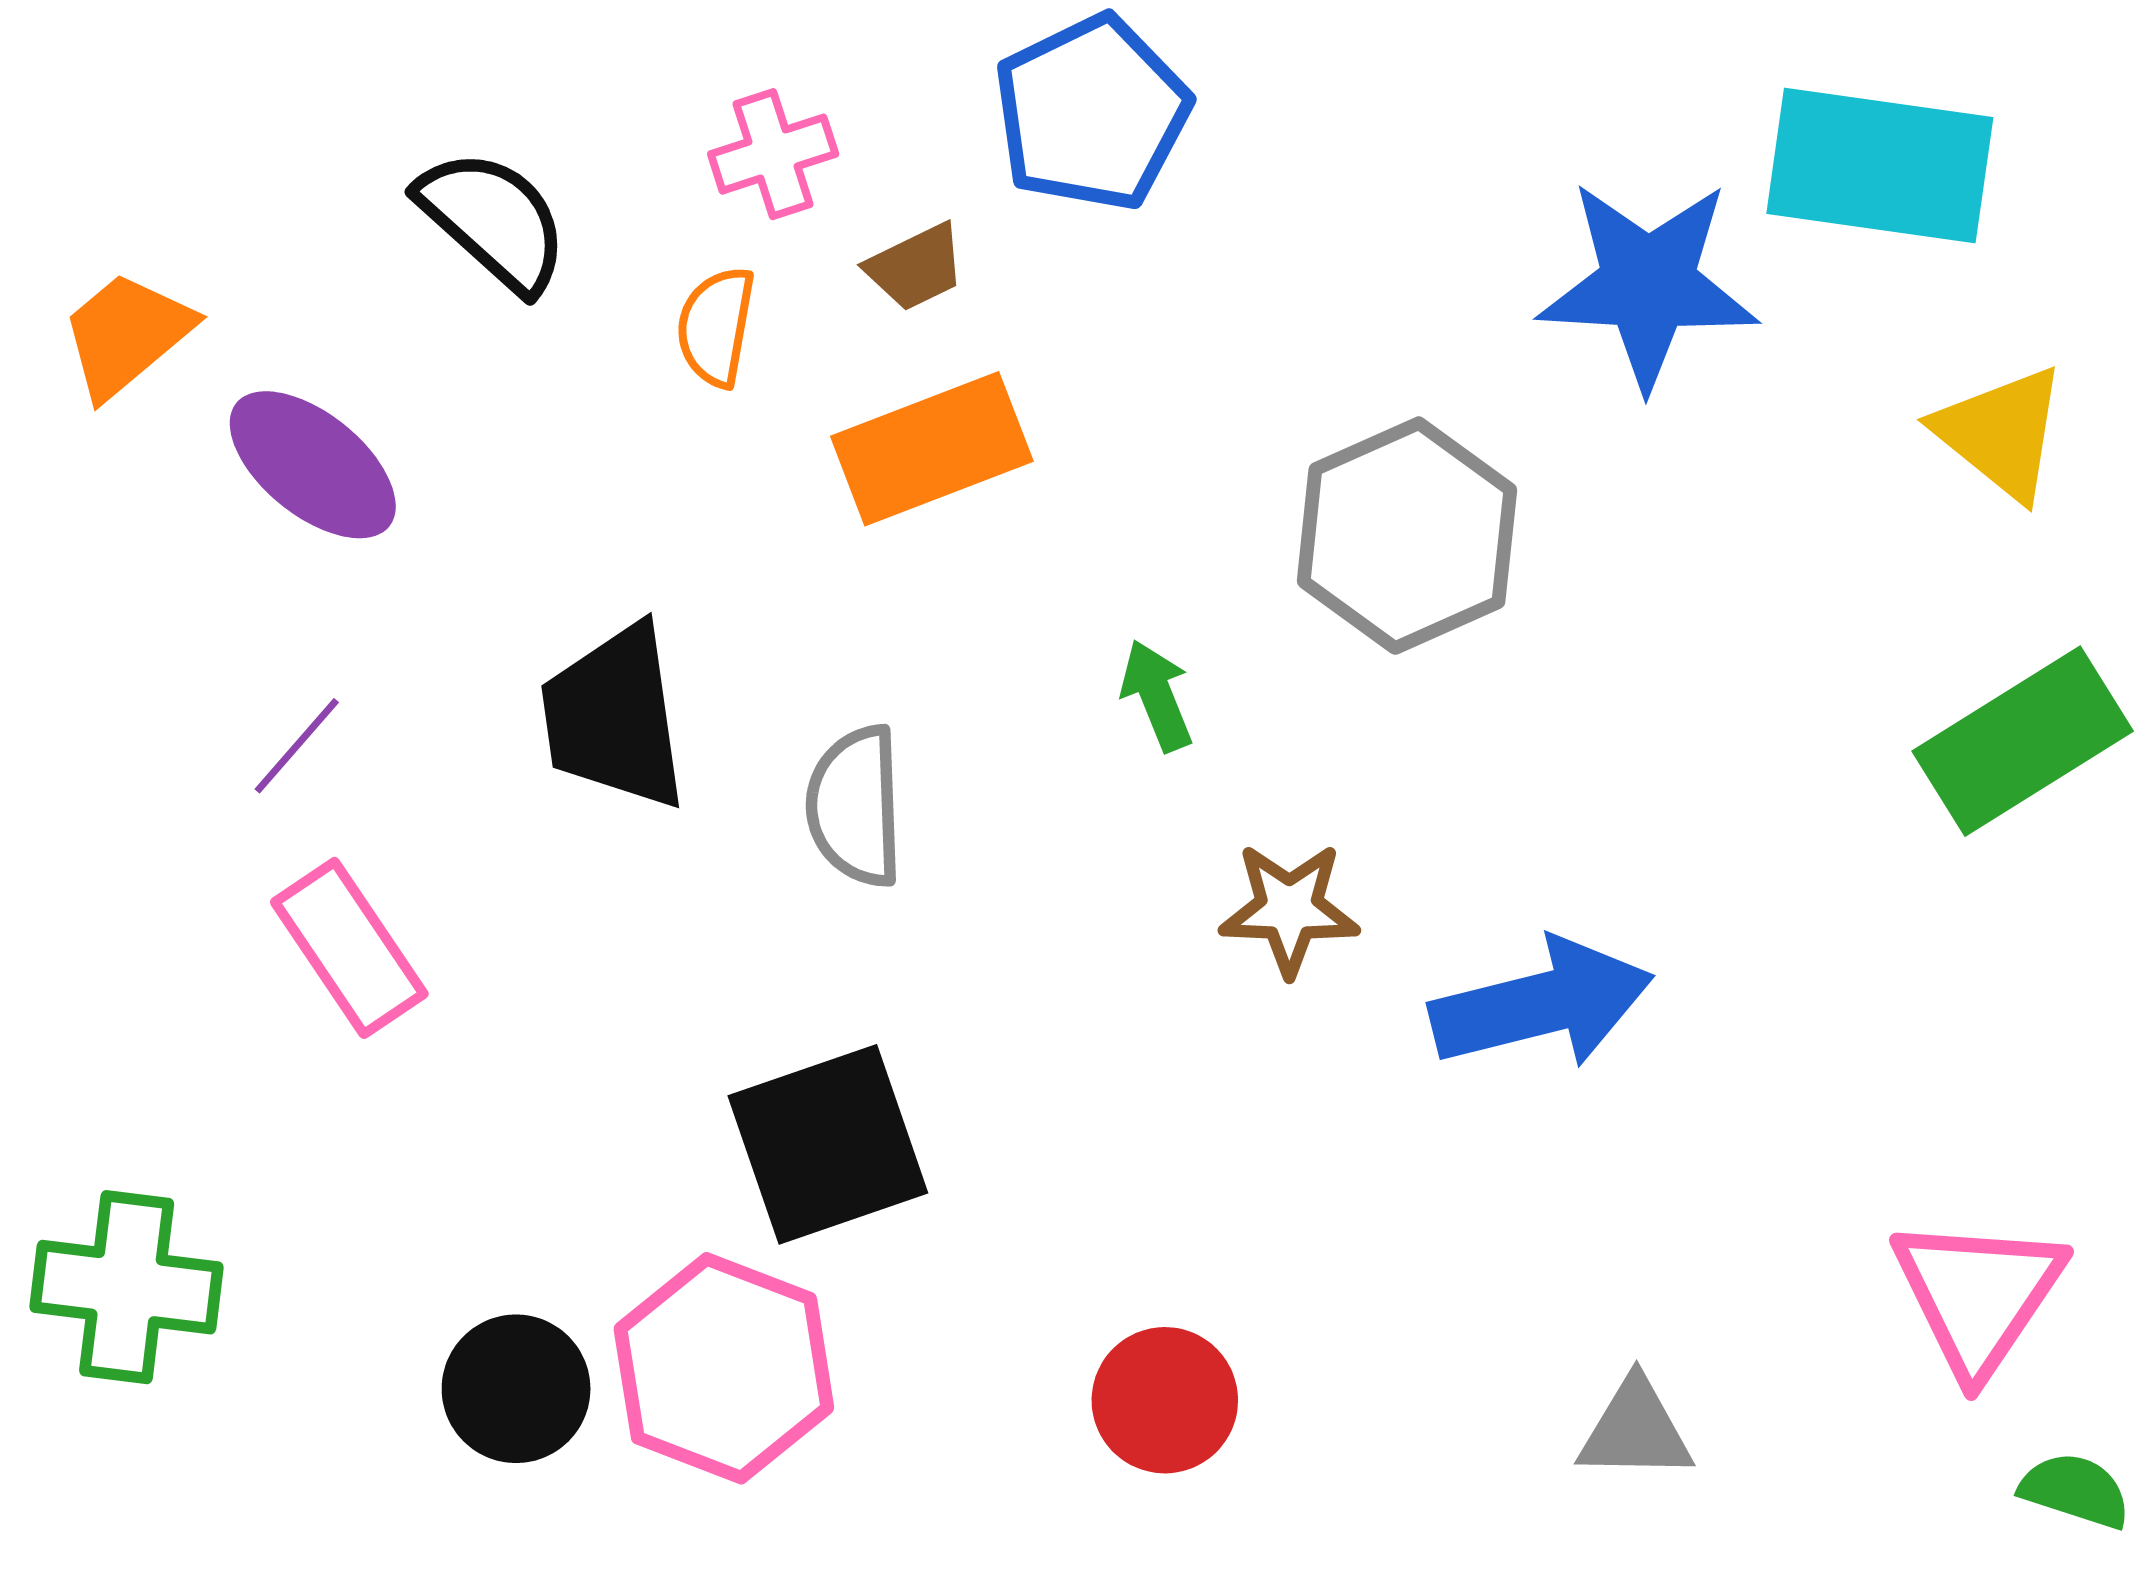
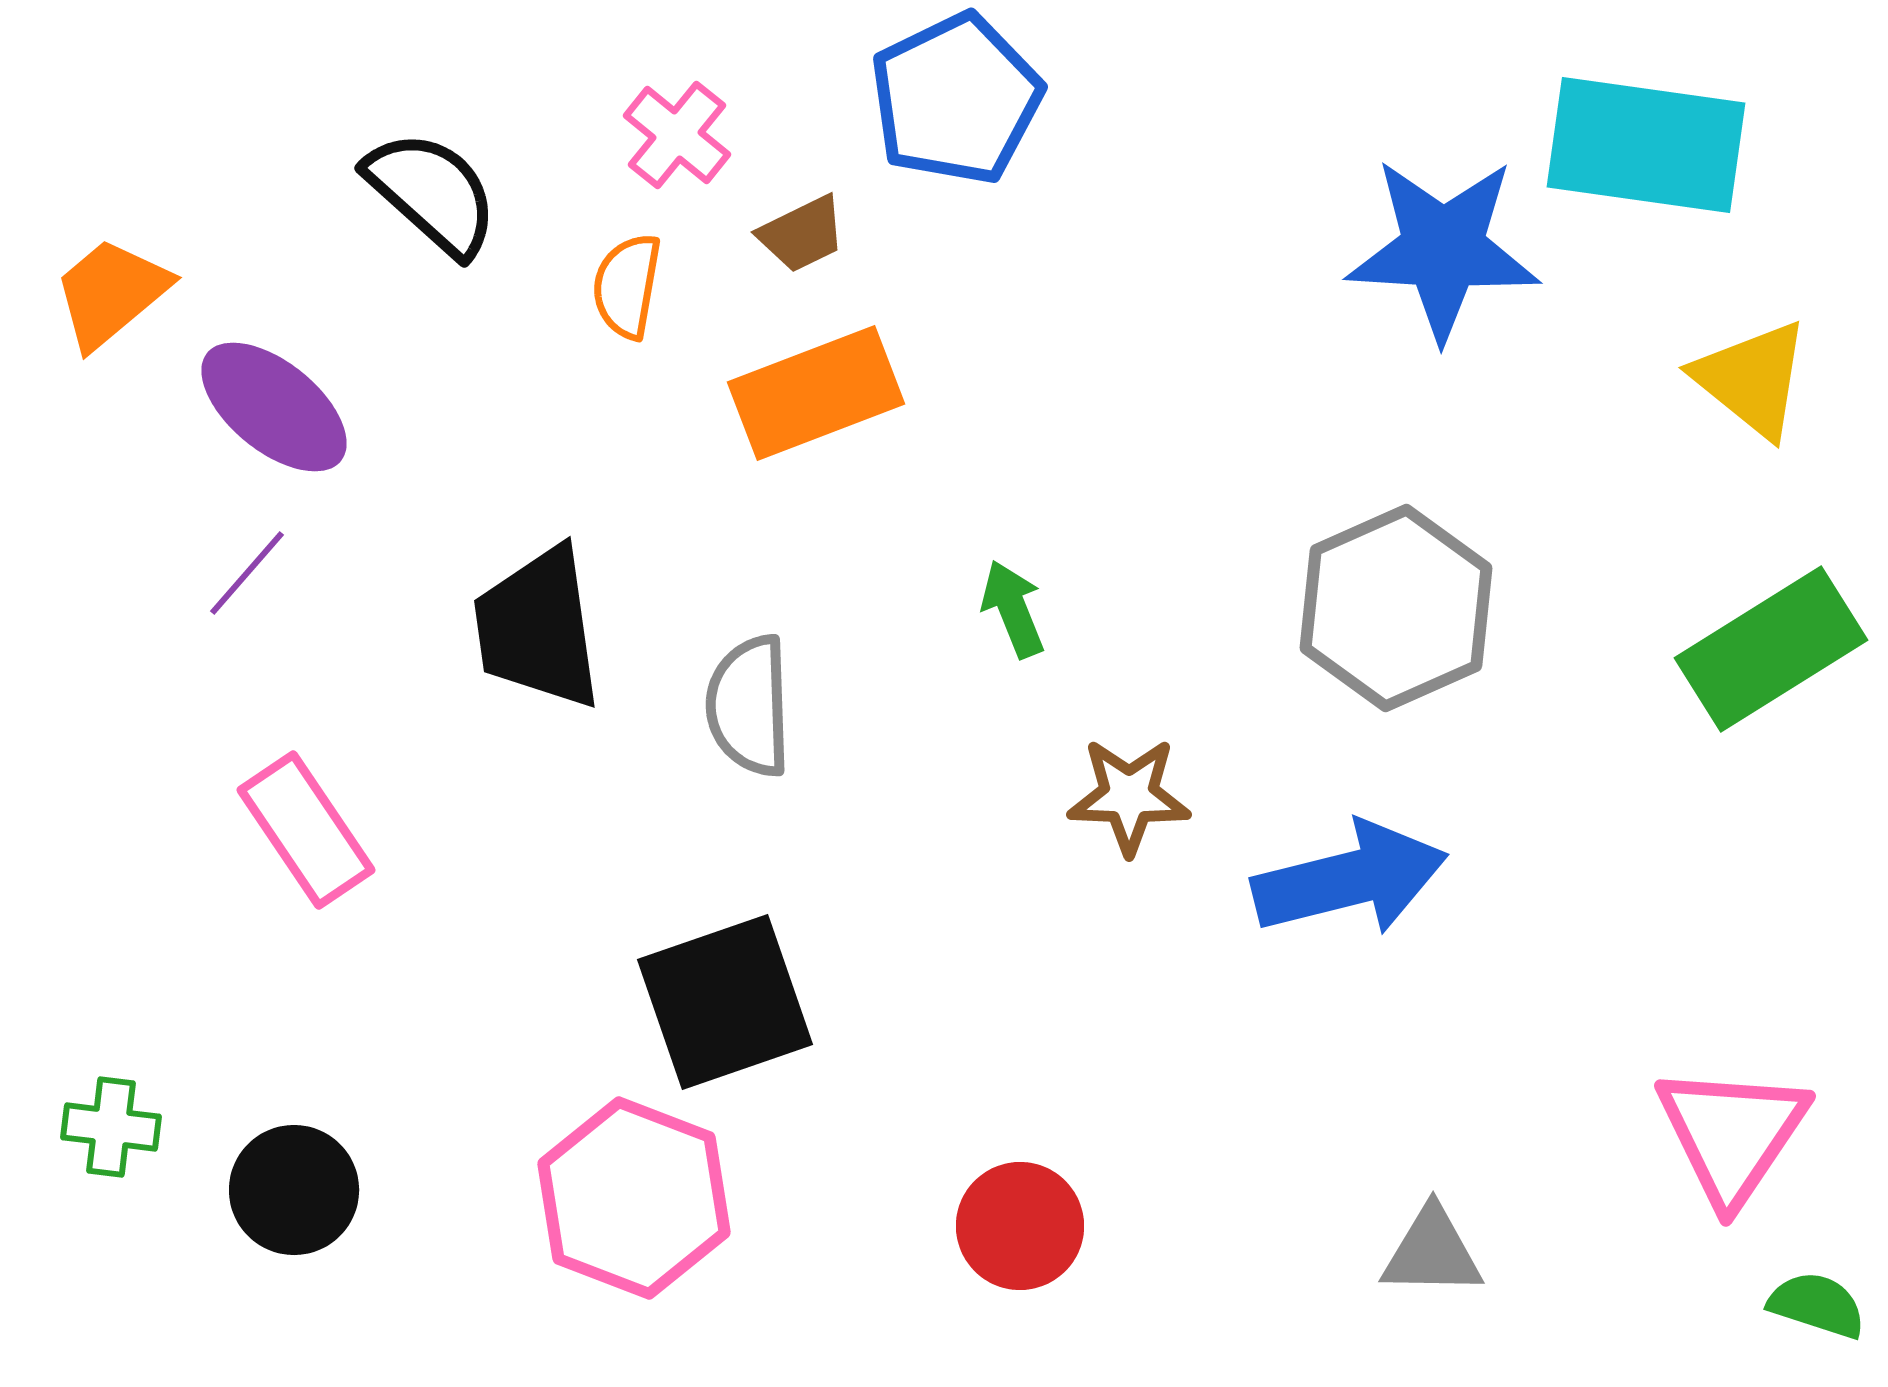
pink cross: (773, 154) -> (677, 135), turned -33
gray hexagon: (1407, 536) -> (1396, 608), moved
purple line: (297, 746) -> (247, 573), moved
green cross: (127, 1287) -> (111, 1127), size x0.6
black circle: (516, 1389) -> (294, 1190), moved

